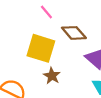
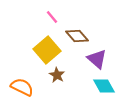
yellow square: (41, 48) -> (47, 50), turned 32

